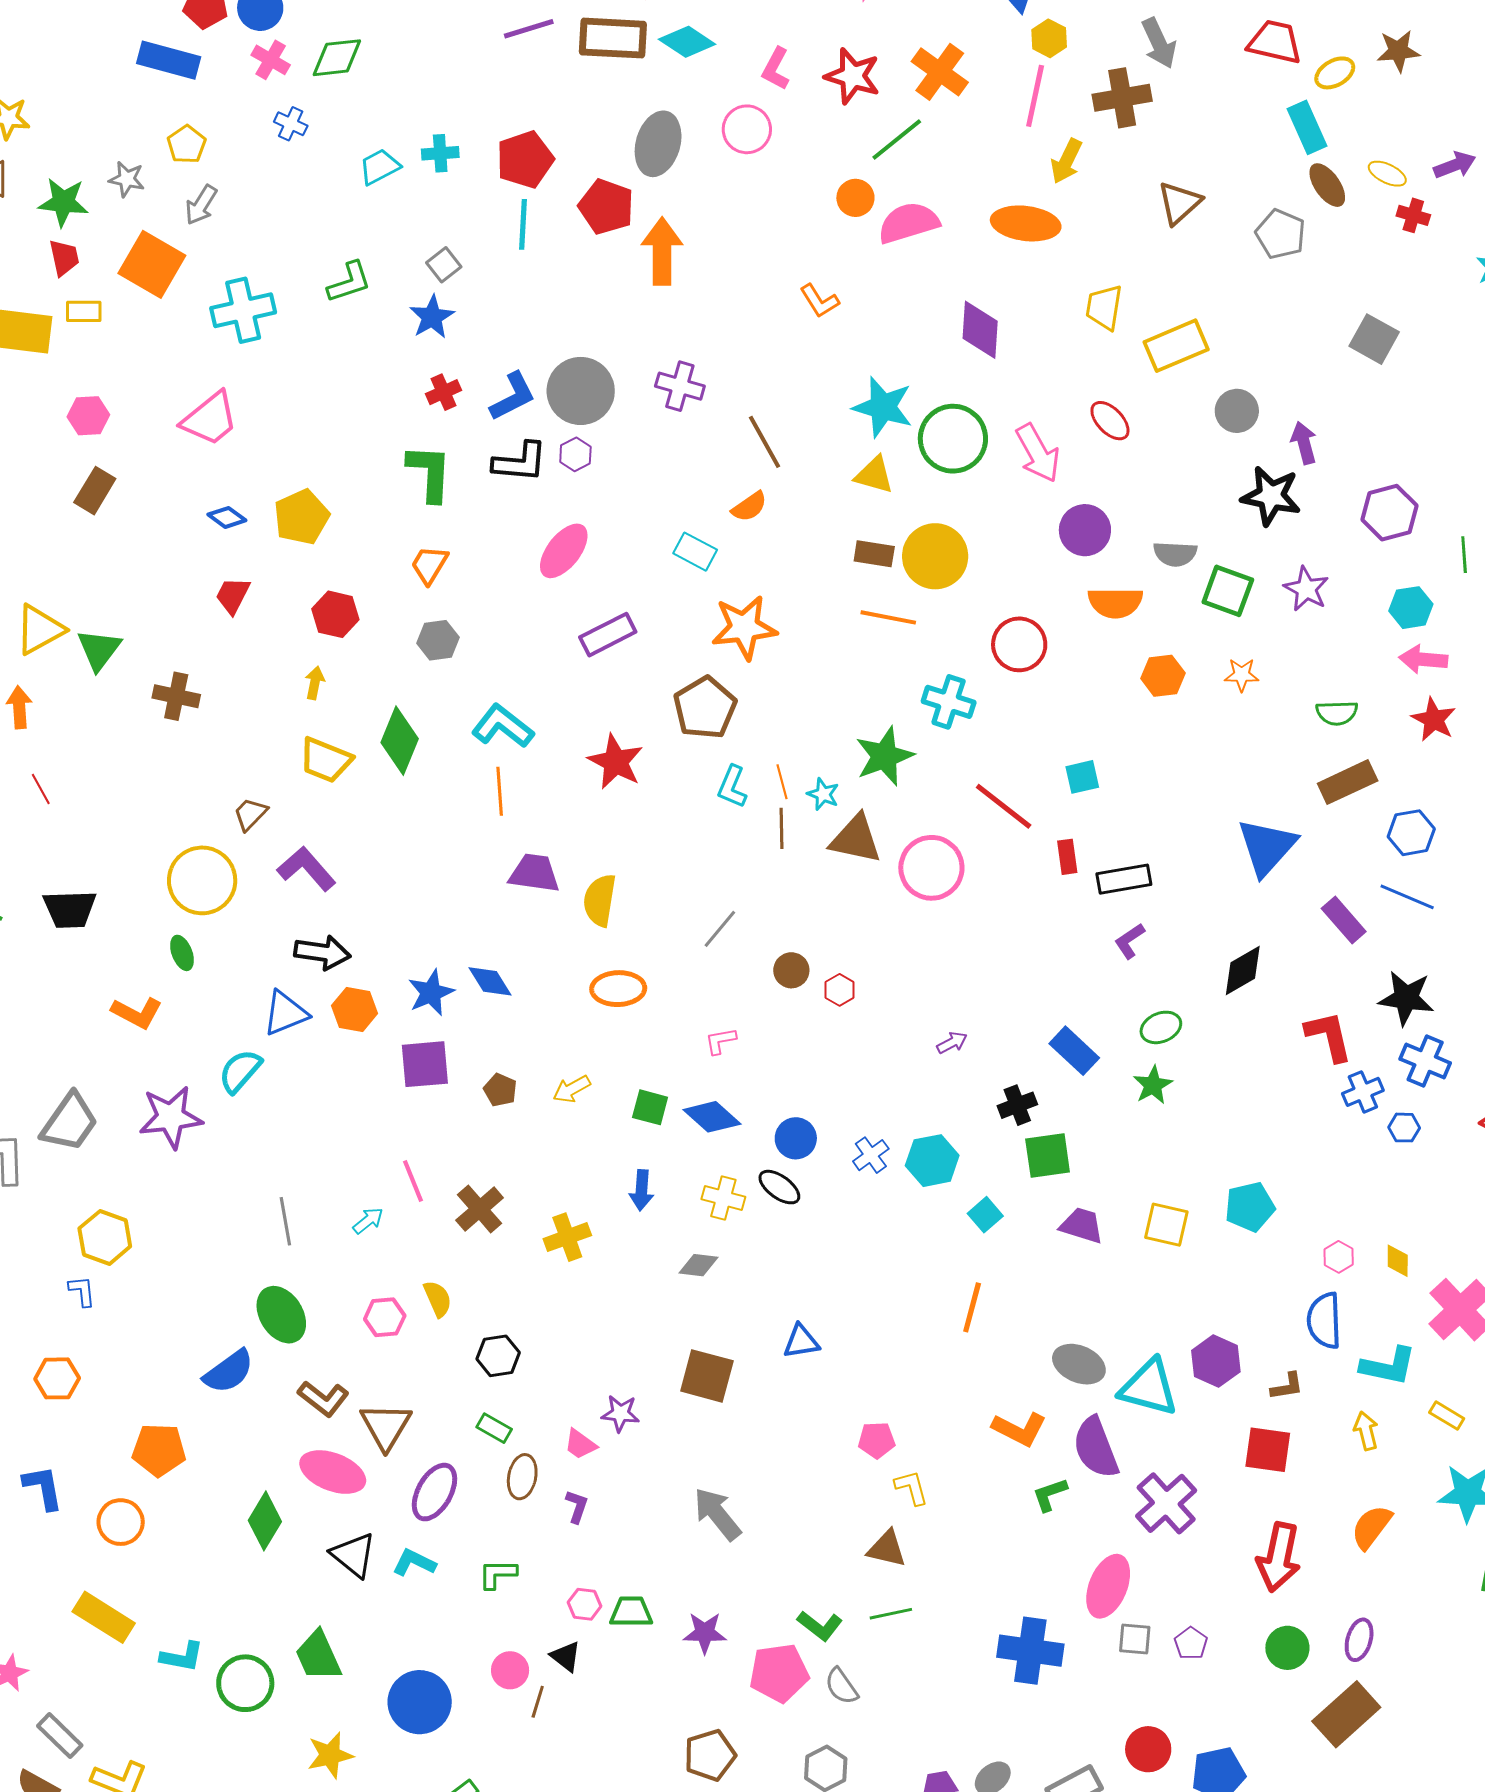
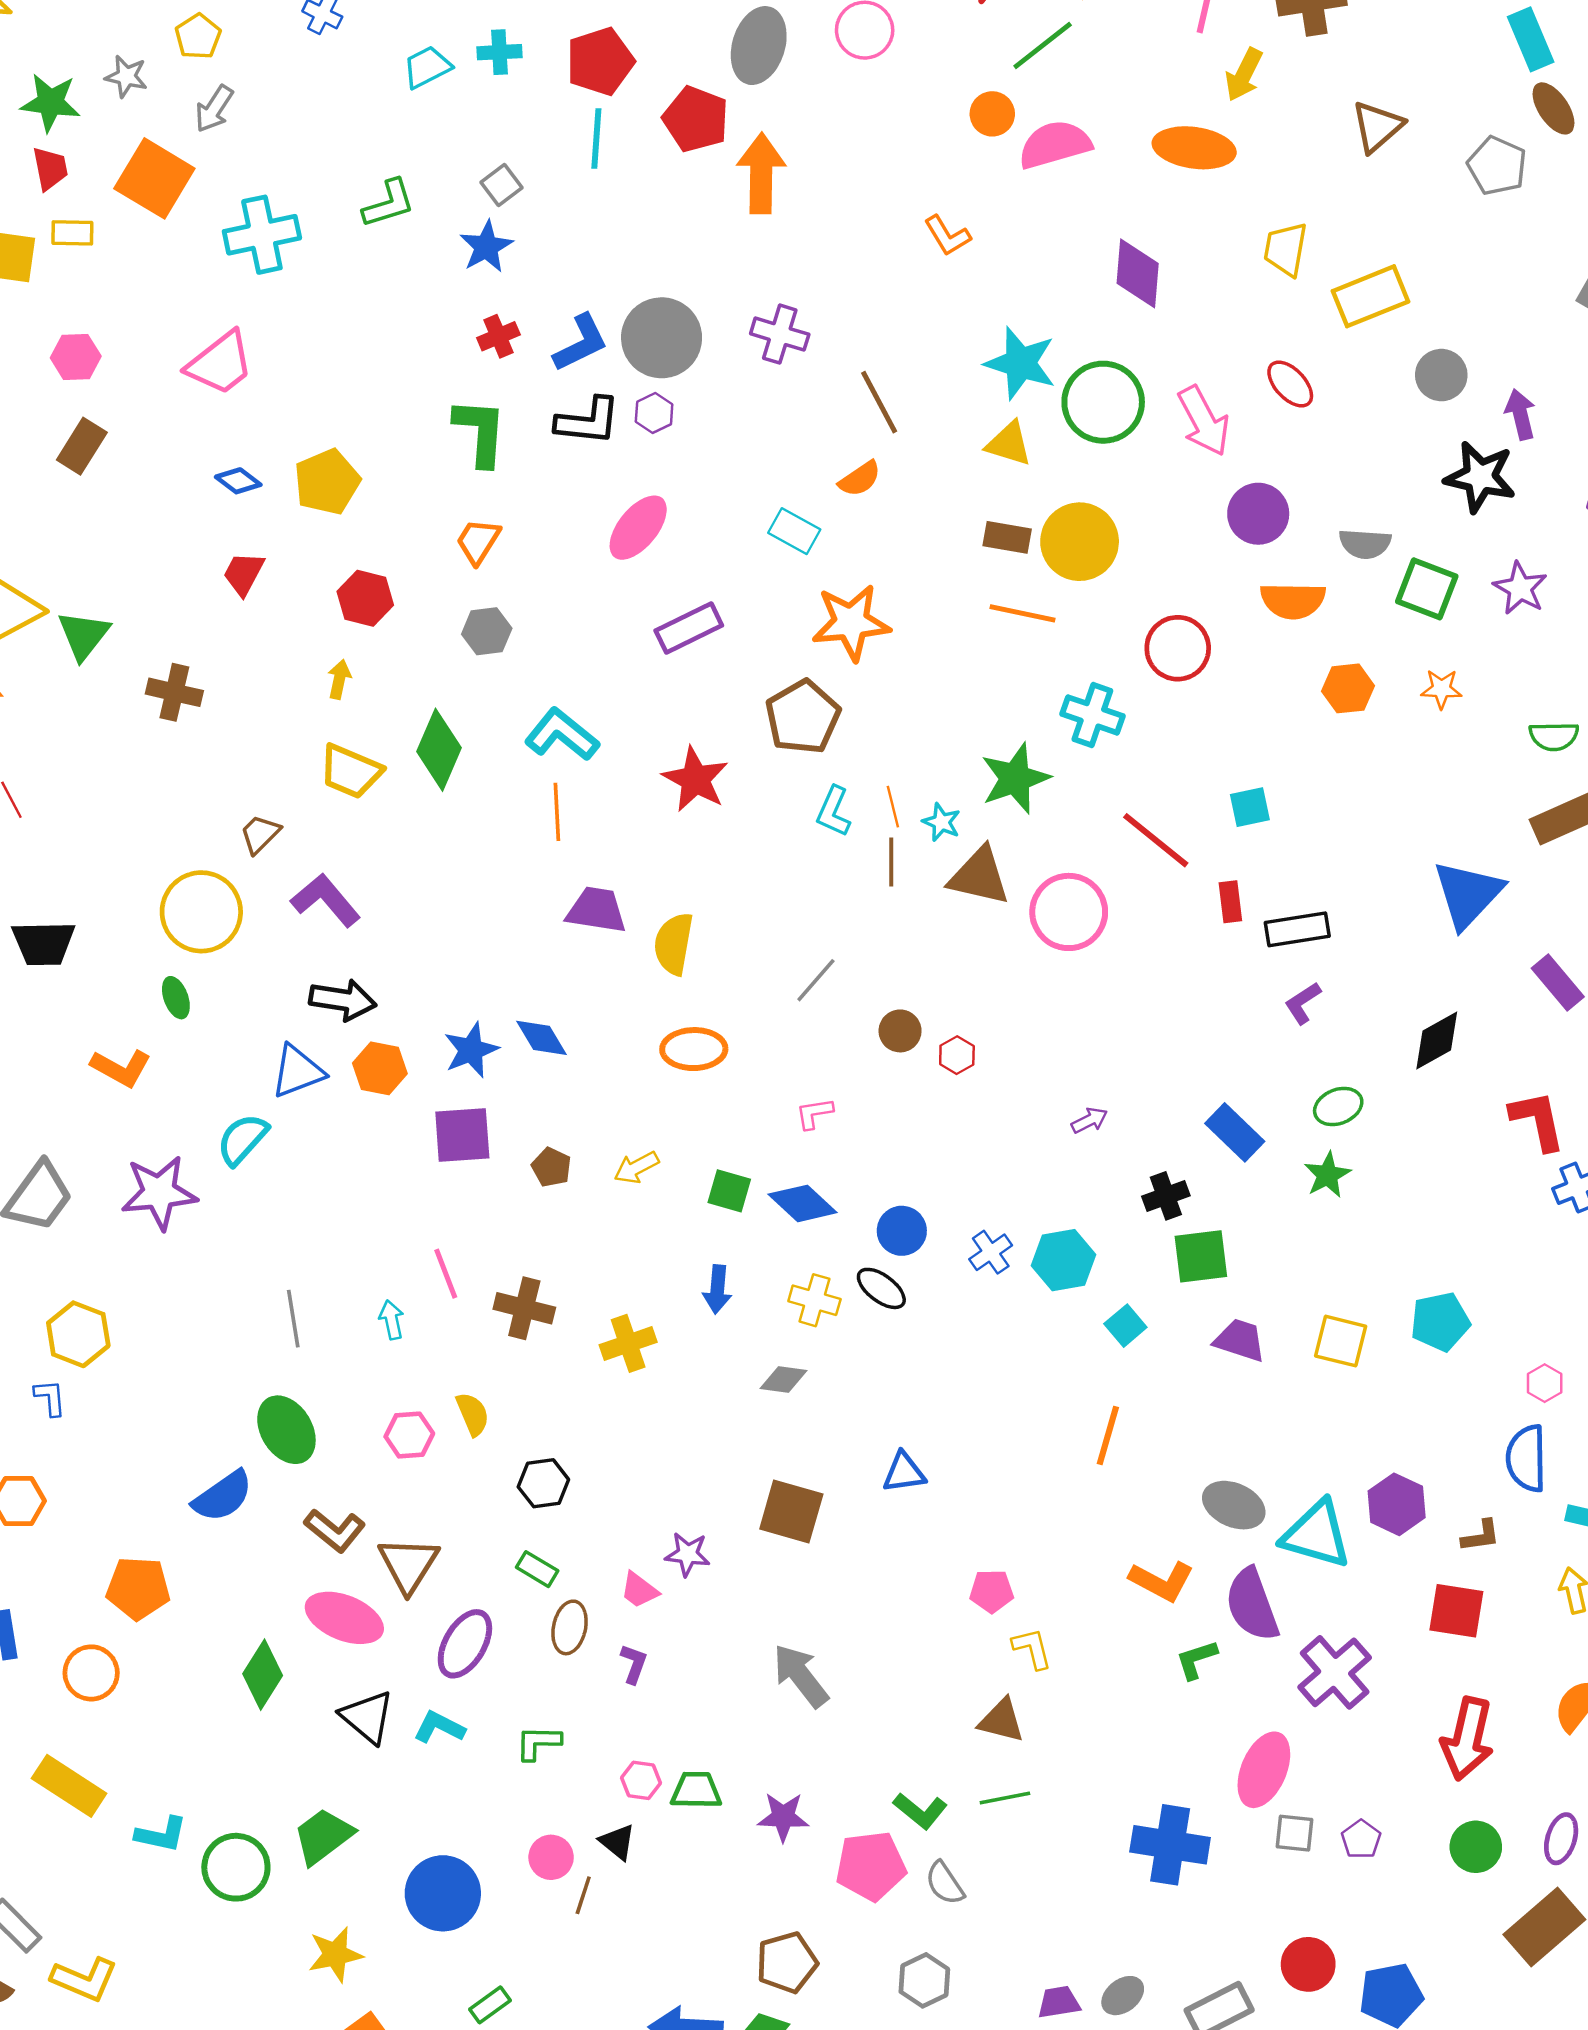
brown cross: (480, 1209) -> (524, 1308), turned -36
cyan arrow: (368, 1221) -> (392, 1320), turned -64
green trapezoid: (318, 1656) -> (323, 1836), turned 76

